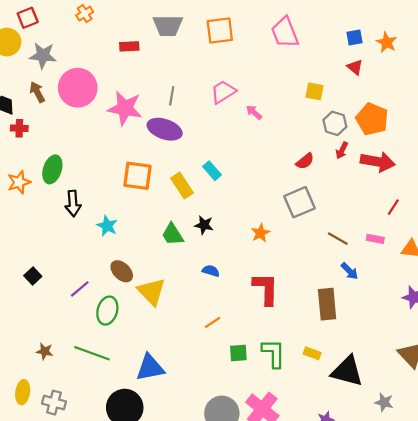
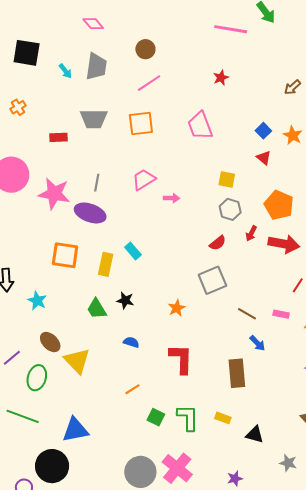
blue square: (354, 37) -> (263, 131), turned -35
pink arrow: (254, 112) -> (172, 198), turned 140
gray hexagon: (335, 123) -> (230, 209), moved
yellow rectangle: (182, 185) -> (106, 264), turned 45
green square: (238, 353) -> (156, 417), turned 30
black triangle: (347, 371) -> (255, 434), size x0.6

